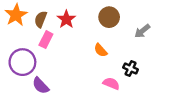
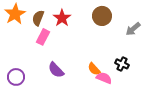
orange semicircle: (101, 50) -> (94, 69), moved
purple circle: (22, 62) -> (16, 77), moved, size x0.7
purple semicircle: (41, 86) -> (56, 70), moved

